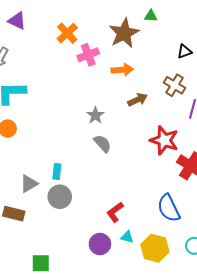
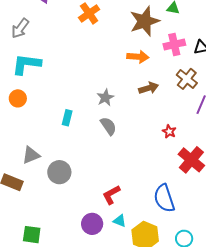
pink cross: (88, 55) -> (174, 44), moved
red star: (164, 140) -> (169, 131), size x0.5
cyan rectangle: (57, 171) -> (67, 118), moved

